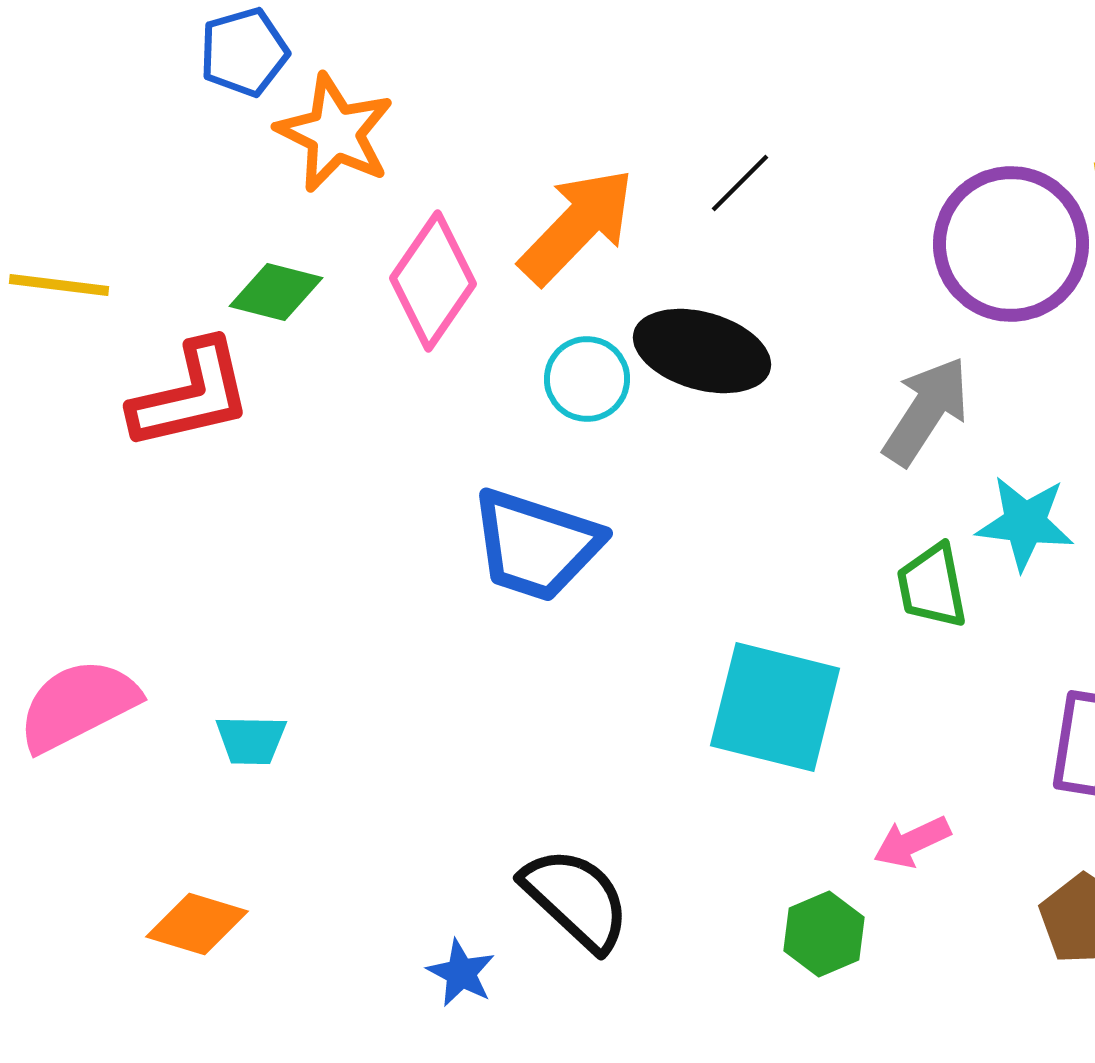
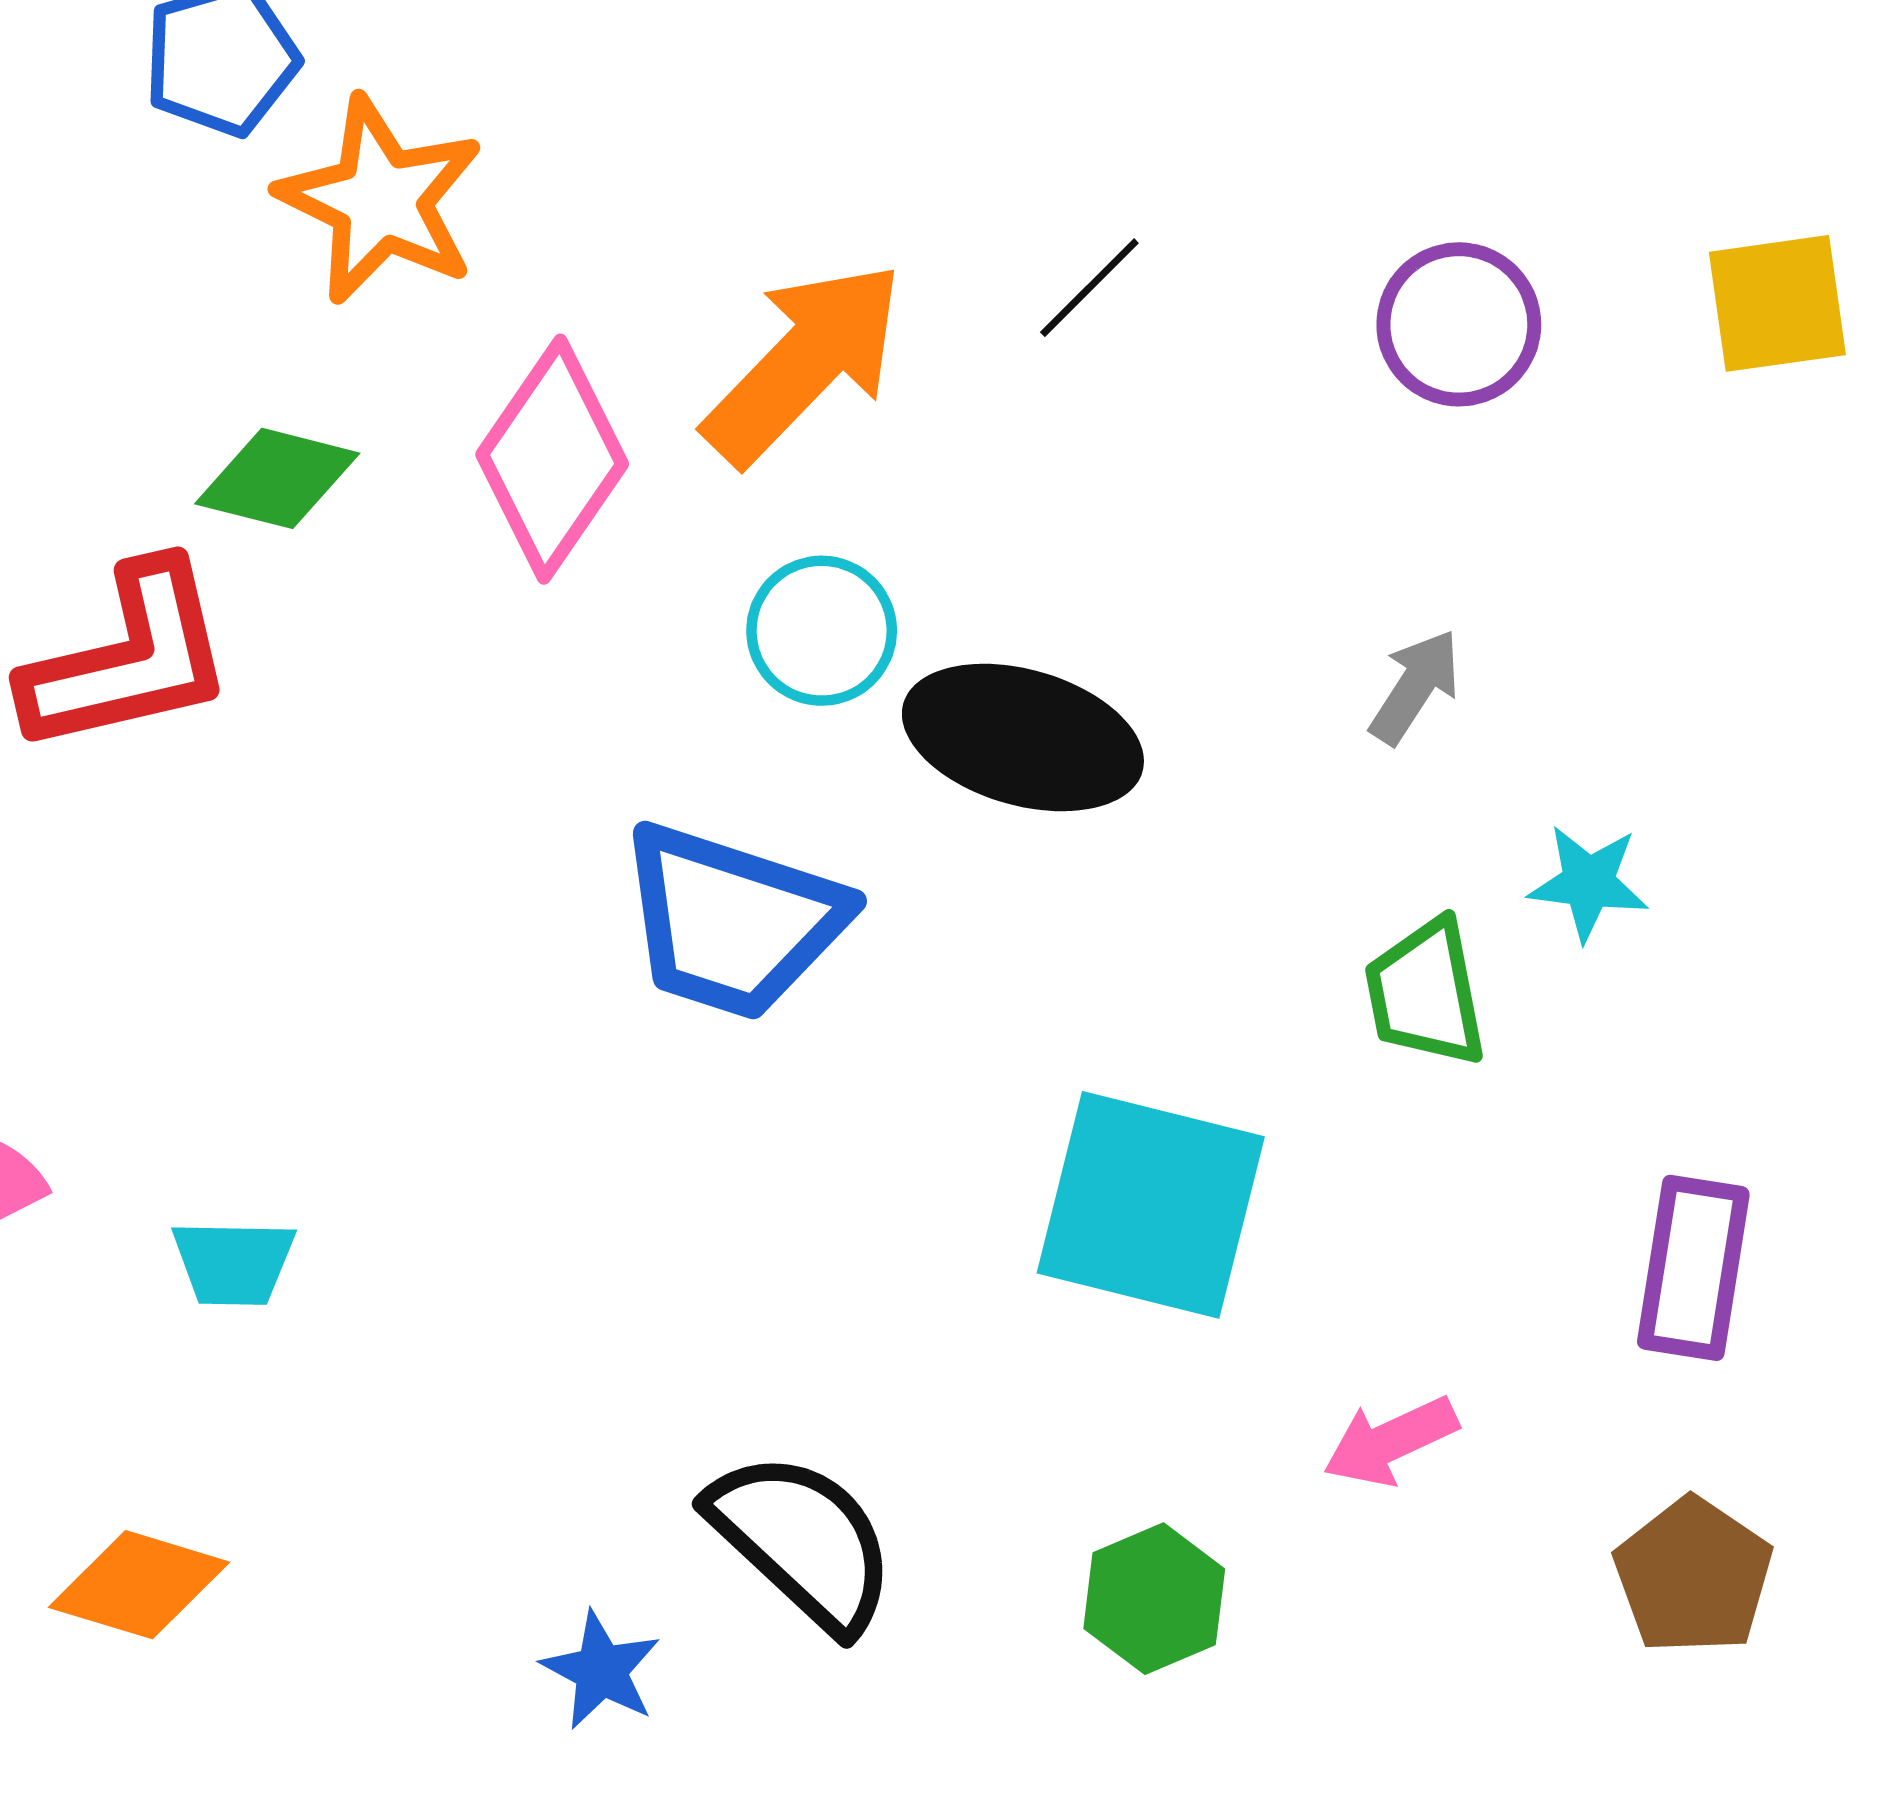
purple circle: (1011, 244) -> (1459, 324), moved, size x0.6
black ellipse: (702, 351) -> (1023, 737), moved
gray arrow: (926, 411) -> (1415, 687), size x0.6
cyan star: (1025, 523) -> (1588, 883), size x0.7
green hexagon: (824, 934) -> (1154, 1599), moved

